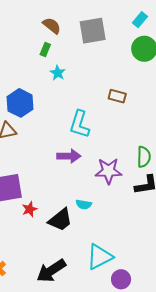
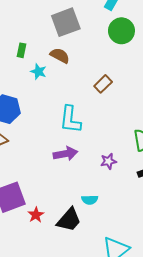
brown semicircle: (52, 26) -> (60, 56), moved
brown rectangle: (117, 96) -> (103, 84), turned -48
purple star: (108, 171) -> (108, 161), size x0.6

